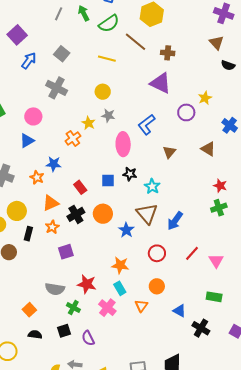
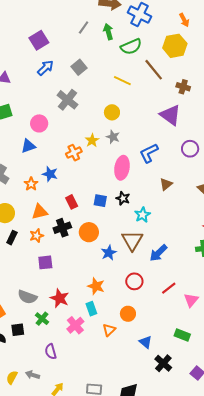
black square: (64, 331) -> (18, 330), moved

